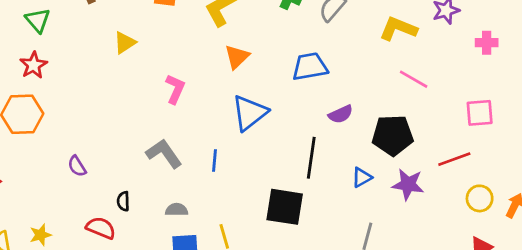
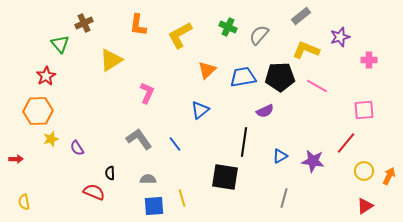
green triangle: (38, 20) -> (60, 44), moved
yellow triangle: (125, 43) -> (111, 60), size x1.4
orange triangle: (237, 57) -> (207, 70), moved
blue triangle: (250, 113) -> (200, 110), size x0.7
black pentagon: (393, 135) -> (280, 77), moved
red line: (454, 159) -> (346, 143), turned -30
blue line: (214, 161) -> (175, 144), turned -42
yellow star: (41, 235) -> (51, 139), moved

